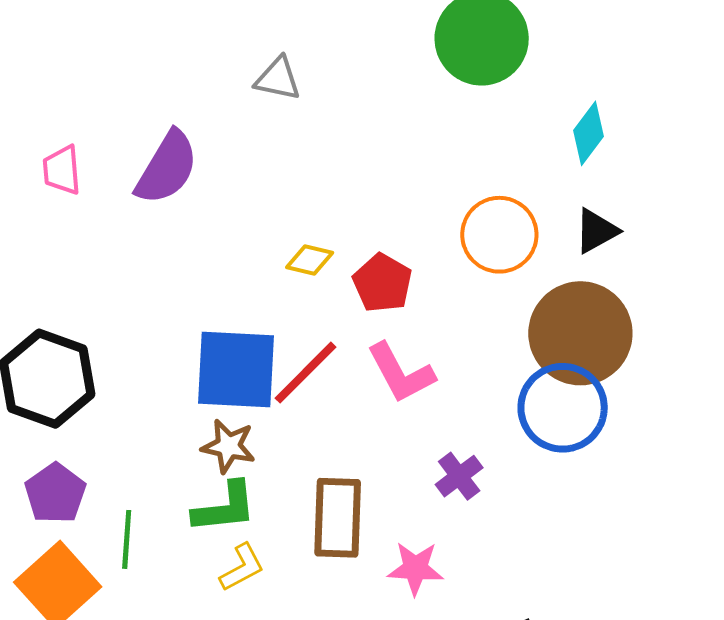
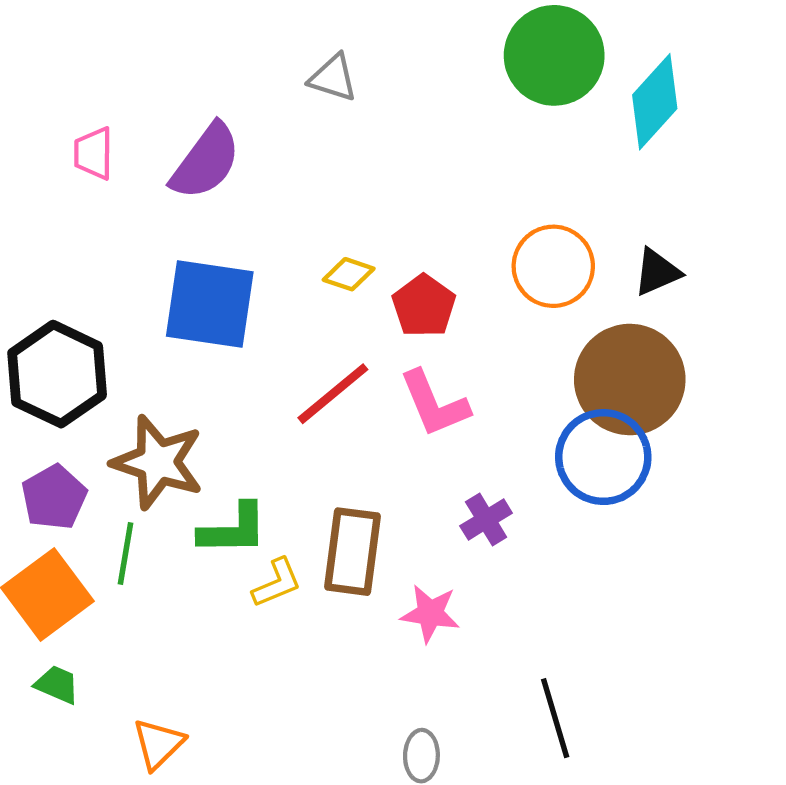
cyan diamond: (588, 133) -> (655, 102), moved, size x1.4
blue square: (236, 369) -> (210, 304), moved
brown star: (228, 446) -> (158, 462), moved, size x1.6
yellow L-shape: (242, 568) -> (277, 583), moved

